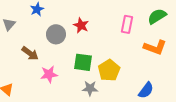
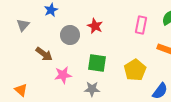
yellow pentagon: (109, 70) -> (135, 70), moved
gray star: (90, 88) -> (92, 89), moved

